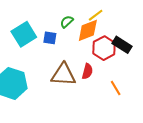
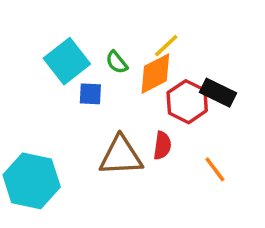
green semicircle: (67, 22) -> (117, 62), turned -80
cyan square: (24, 34) -> (67, 61), moved

